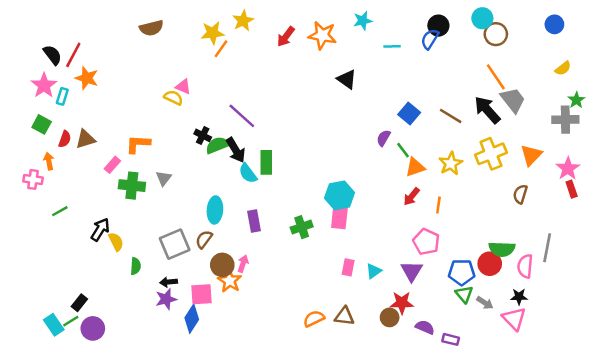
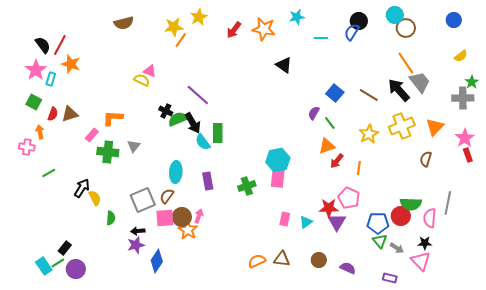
orange triangle: (415, 167) -> (327, 146), moved
pink square: (202, 294) -> (165, 218), moved
red star: (402, 303) -> (329, 208), moved
purple rectangle: (451, 339) -> (390, 278), moved

